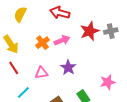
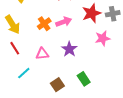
pink star: (108, 82) -> (103, 38), moved

